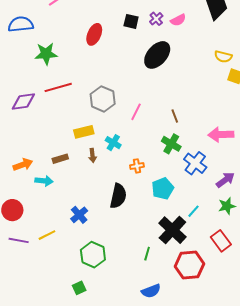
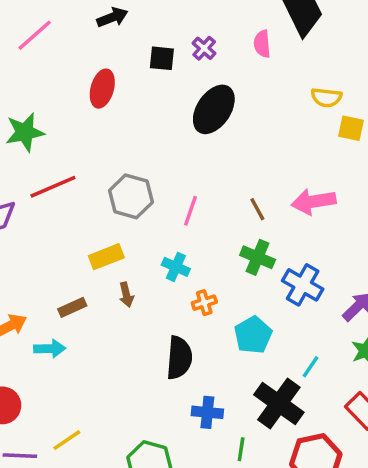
pink semicircle: (178, 20) -> (262, 44), moved, turned 119
pink arrow: (221, 135) -> (314, 202), moved
cyan cross: (113, 143) -> (176, 267), moved
blue cross: (79, 215) -> (207, 412), moved, turned -36

